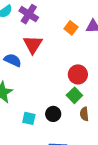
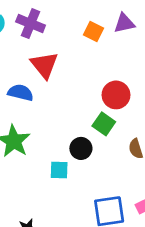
green square: (74, 95) -> (104, 124), moved
black circle: (53, 114) -> (81, 148), moved

